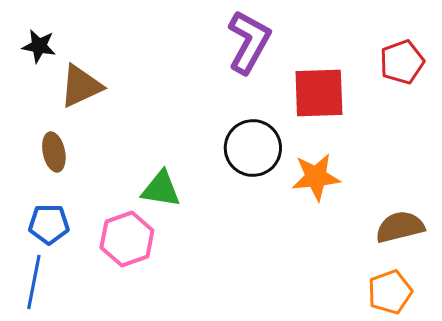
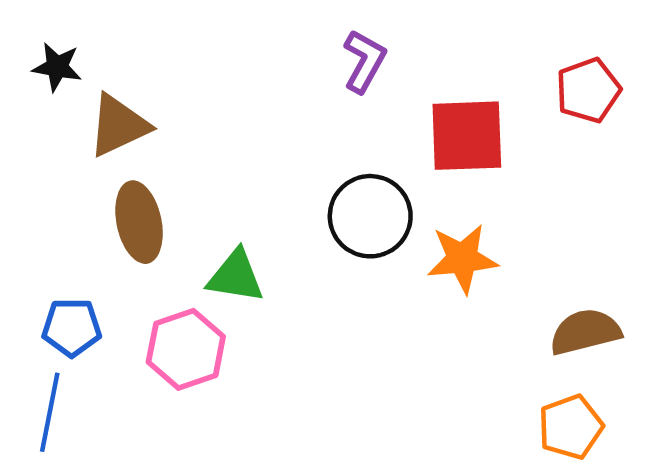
purple L-shape: (249, 42) -> (364, 61), size x0.7
brown ellipse: (54, 152) -> (139, 222), moved, size x1.4

